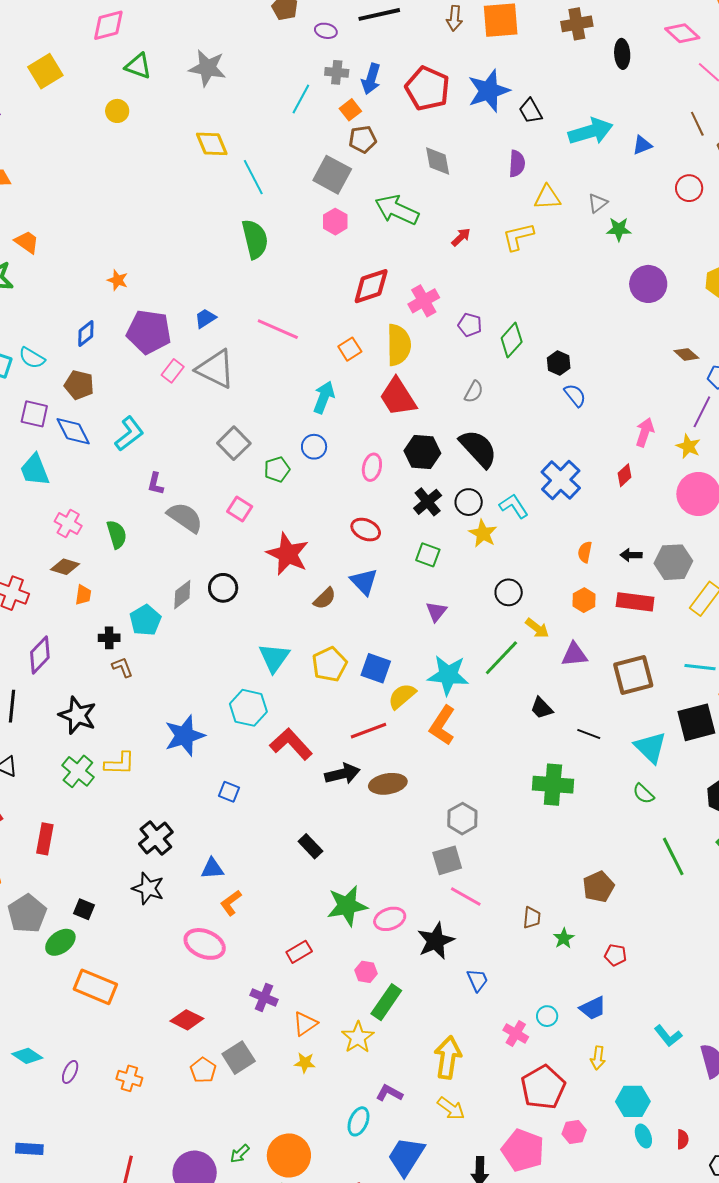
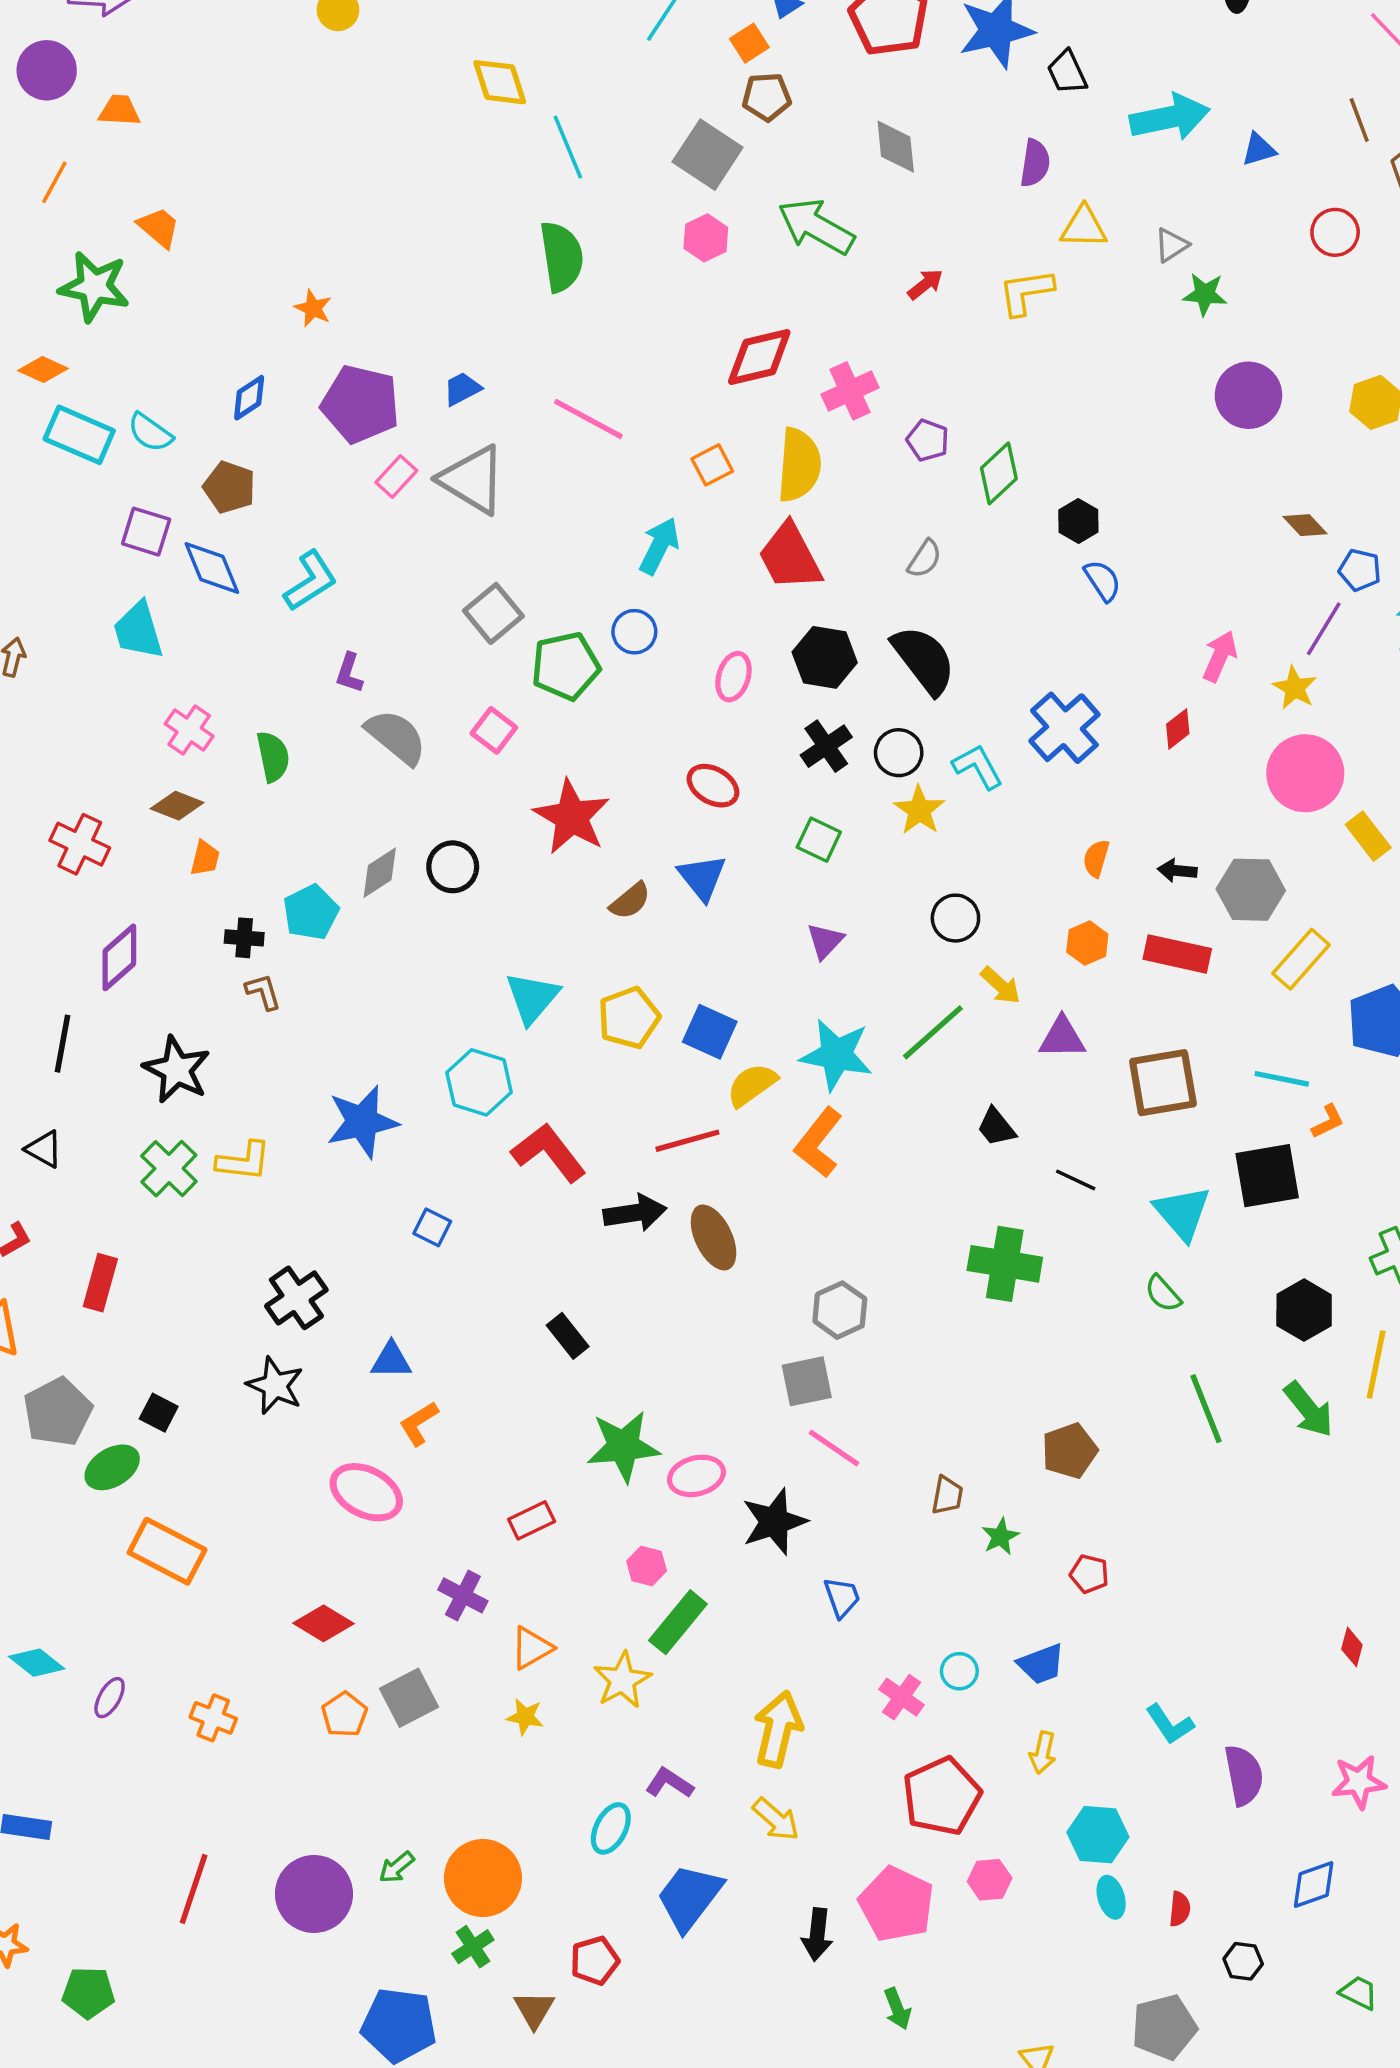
green pentagon: (277, 469) -> (566, 666), size x1.5
brown ellipse: (388, 784) -> (714, 1237), turned 69

